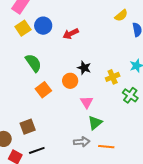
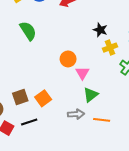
black star: (84, 68) -> (100, 30), moved
orange circle: (70, 81) -> (68, 59), moved
orange square: (43, 90) -> (43, 98), moved

